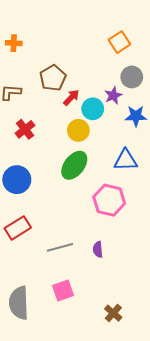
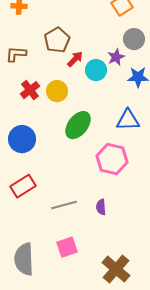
yellow circle: (78, 130) -> (57, 91), moved
brown cross: (113, 313) -> (116, 269), size x1.6

